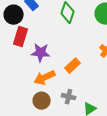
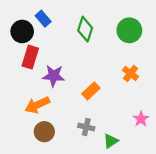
orange arrow: (45, 78) -> (37, 105), moved
brown circle: (42, 101) -> (44, 132), moved

